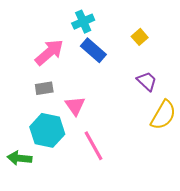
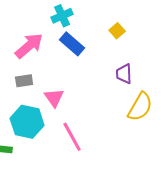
purple trapezoid: (147, 81) -> (124, 74), turned -135

